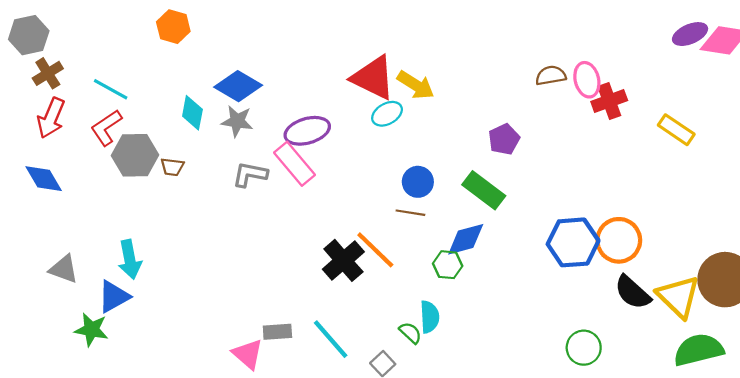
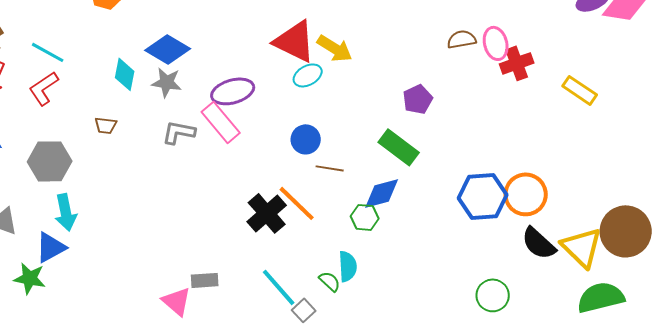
gray hexagon: (135, 155) -> (50, 161), moved
blue circle: (418, 182) -> (306, 139), moved
cyan line: (331, 339) -> (279, 287), moved

